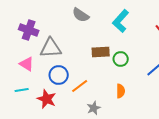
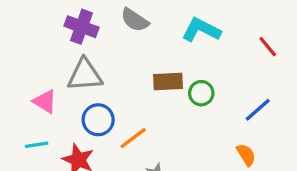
cyan L-shape: (121, 21) -> (201, 30), turned 75
purple cross: (29, 30) -> (81, 27), moved
orange semicircle: (121, 91) -> (246, 155), moved, turned -32

